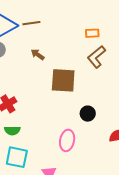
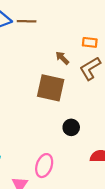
brown arrow: (38, 55) -> (62, 58), moved
pink ellipse: (67, 140) -> (44, 166), moved

